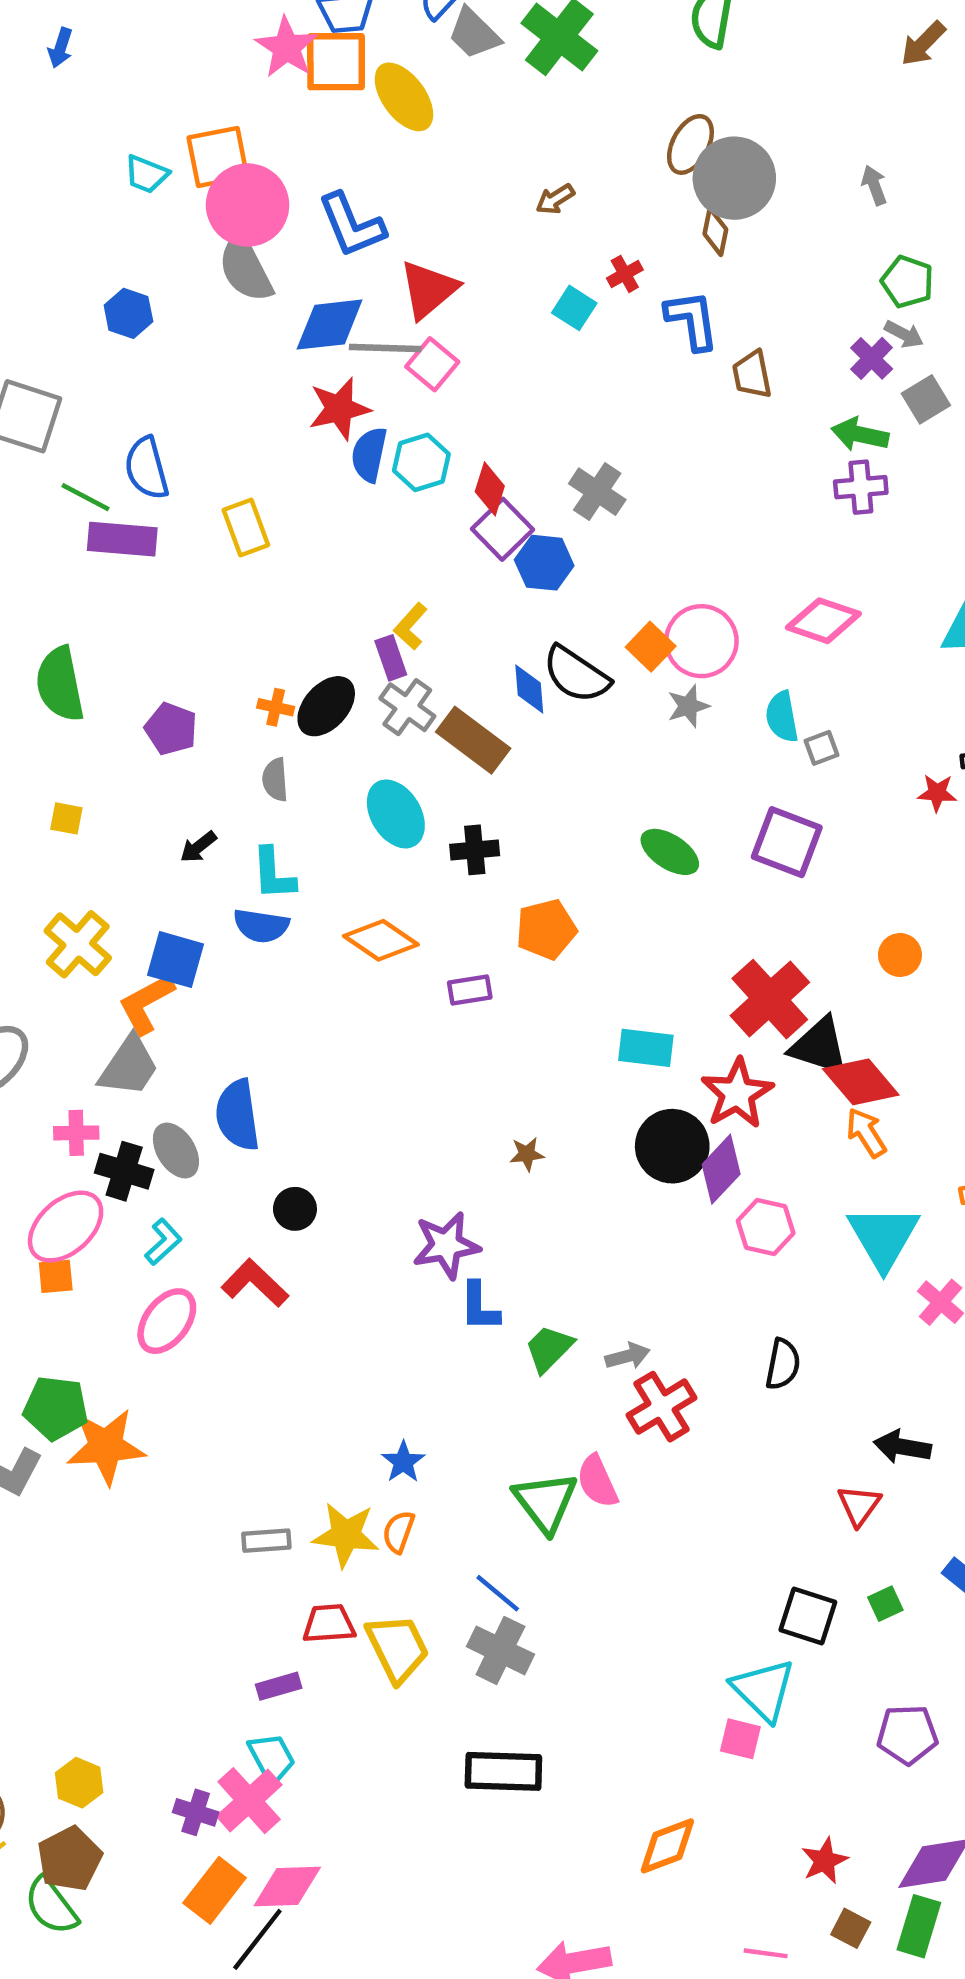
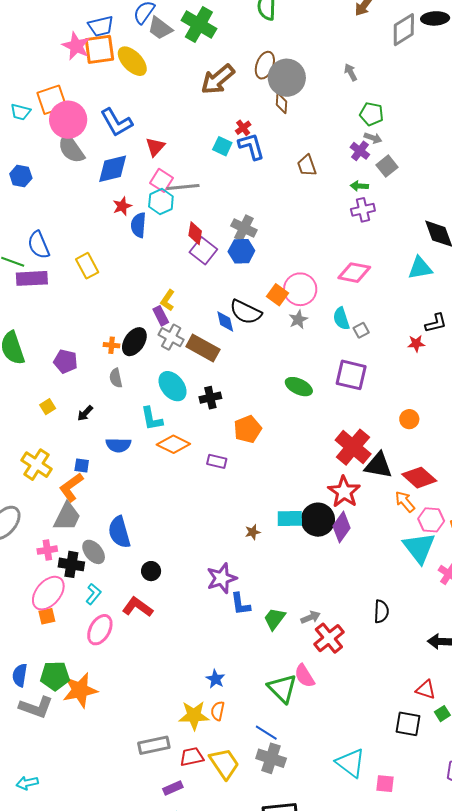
brown arrow: (555, 199) -> (218, 79), moved, size x2.0
red triangle: (428, 289) -> (155, 147), size x0.7
blue L-shape: (692, 320) -> (251, 146), moved
gray line: (385, 348) -> (183, 187), moved
red star: (339, 409) -> (122, 206), size x0.7
green arrow: (860, 434) -> (359, 186), size x0.7
cyan hexagon: (421, 462) -> (161, 202), moved
blue hexagon: (544, 563) -> (241, 251), moved
yellow square: (66, 818) -> (48, 407), moved, turned -35
cyan L-shape: (273, 874) -> (152, 419), moved
blue square: (175, 960) -> (82, 466), size x0.6
purple rectangle: (470, 990) -> (217, 461), turned 30
cyan rectangle: (646, 1048) -> (290, 518), moved
red diamond: (861, 1082) -> (419, 478), moved
pink hexagon: (766, 1227) -> (431, 520), moved
red triangle: (859, 1505) -> (426, 690), moved, turned -40
gray rectangle: (266, 1541) -> (154, 745), moved, size x1.4
cyan triangle: (763, 1690) -> (351, 763), moved

